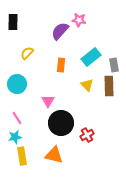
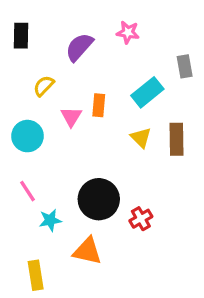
purple semicircle: (60, 31) -> (79, 47), moved
gray rectangle: (114, 65) -> (185, 66), moved
pink triangle: (48, 101) -> (71, 117), moved
cyan star: (15, 137) -> (50, 220), moved
yellow rectangle: (22, 156) -> (36, 275), moved

